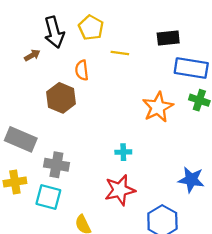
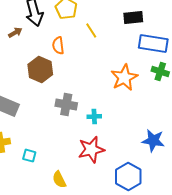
yellow line: (120, 53) -> (91, 30), turned 49
gray cross: (56, 165) -> (66, 104), moved
cyan square: (48, 197) -> (29, 156), size x0.6

